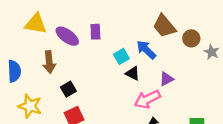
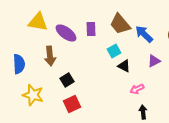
brown trapezoid: (164, 26) -> (120, 24), moved
blue arrow: (146, 50) -> (144, 34), moved
purple triangle: (166, 79) -> (154, 61), moved
pink arrow: (147, 99) -> (137, 89), size x0.6

